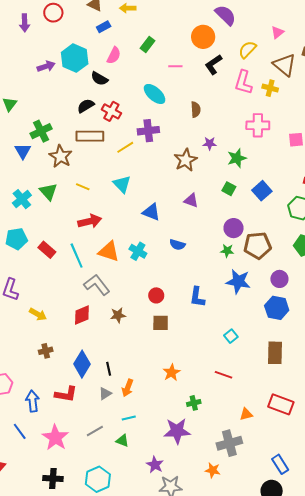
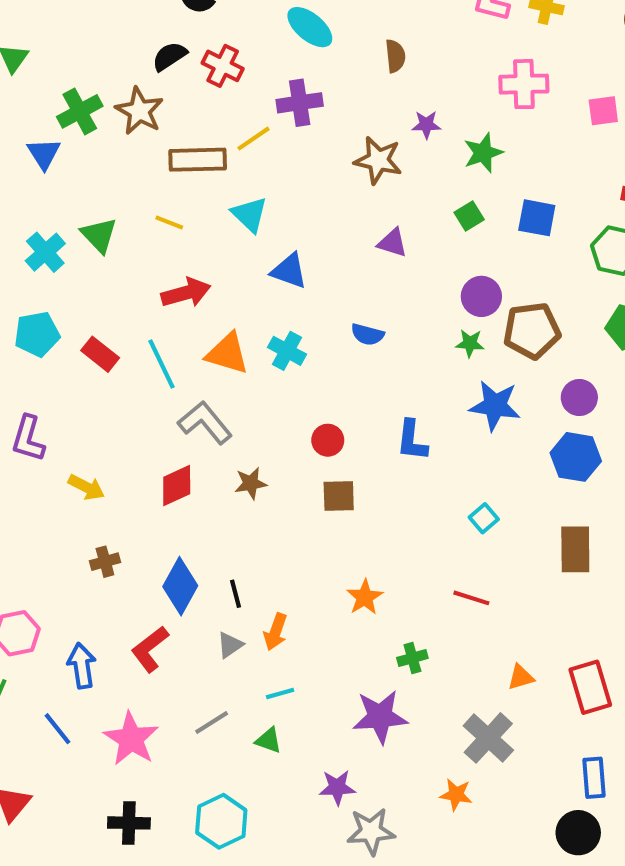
brown rectangle: (90, 136) -> (198, 160), moved
brown star: (61, 156) -> (139, 111), moved
brown star: (186, 160) -> (378, 160), turned -30
green square: (229, 189) -> (469, 216), turned 32
blue square: (262, 191) -> (537, 218), turned -36
blue triangle: (151, 212) -> (289, 271), moved
red L-shape: (66, 394) -> (150, 649), turned 135
red rectangle: (281, 404) -> (590, 687), moved, turned 55
gray cross: (229, 443) -> (488, 738), turned -30
blue rectangle: (280, 464) -> (594, 778), turned 30
purple star: (155, 465) -> (337, 787), turned -30

